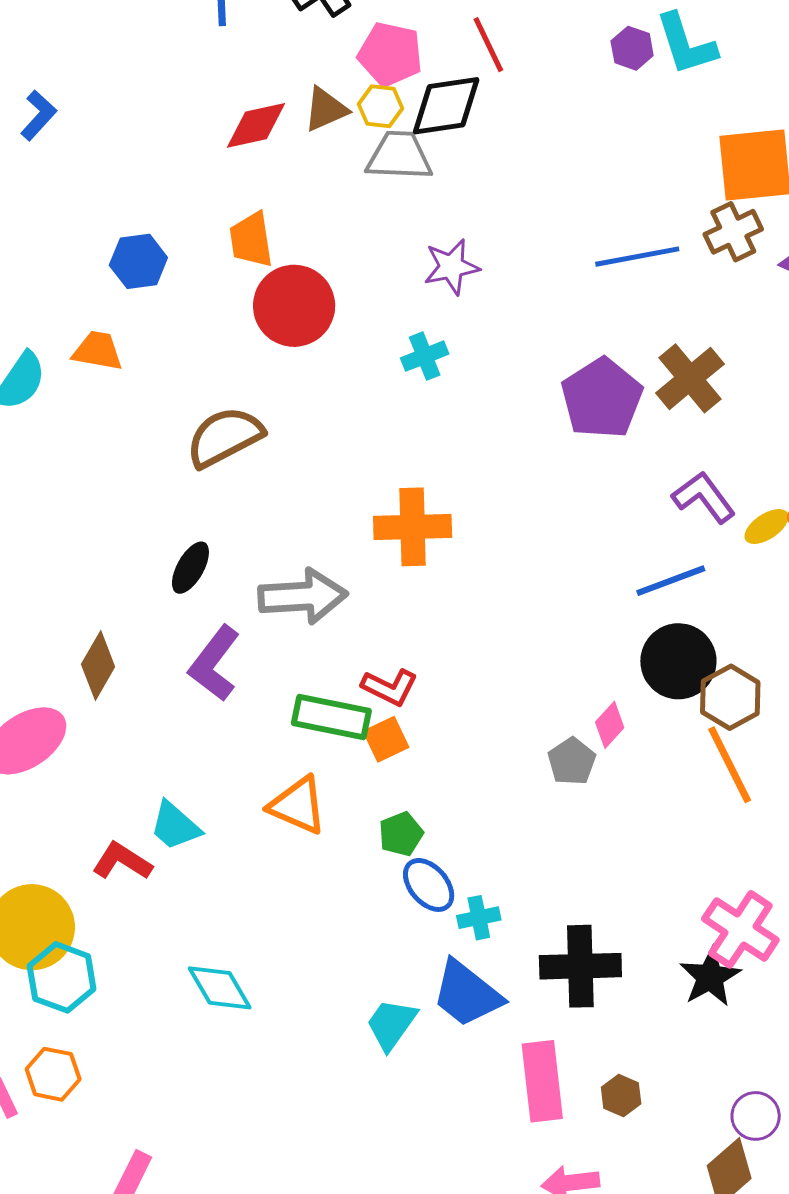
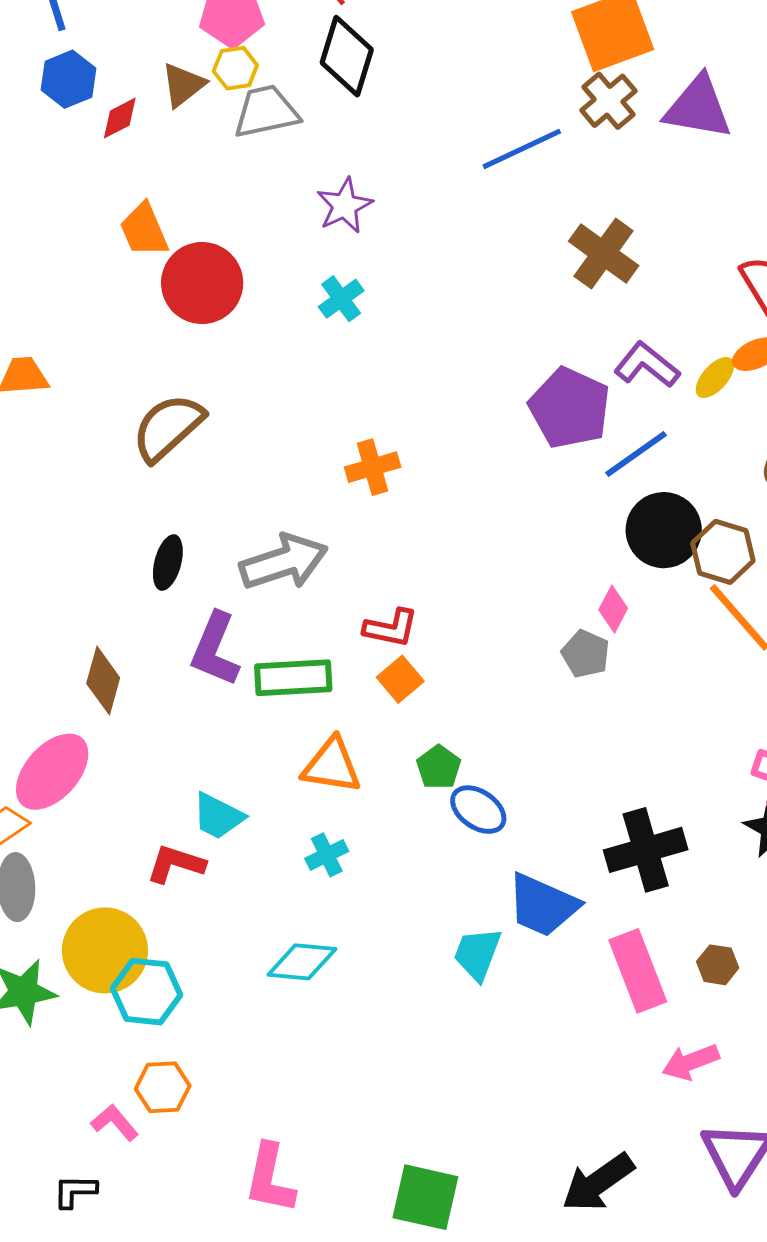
black diamond: (446, 106) -> (347, 56), moved, turned -50
red diamond: (256, 125) -> (120, 118), size x0.7
blue hexagon: (138, 261) -> (68, 79), moved
purple pentagon: (602, 398) -> (570, 408), moved
orange cross: (413, 527) -> (373, 467), size x0.7
green rectangle: (331, 717) -> (293, 678), moved
cyan cross: (479, 918) -> (327, 855), moved
cyan diamond: (220, 988) -> (302, 962), turned -40

